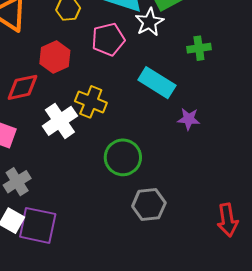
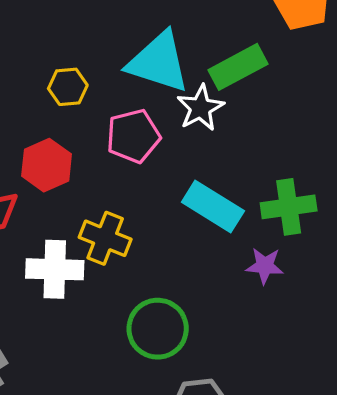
green cross: (199, 48) -> (289, 207), moved, size x1.4
white cross: (60, 121) -> (55, 269), turned 36

